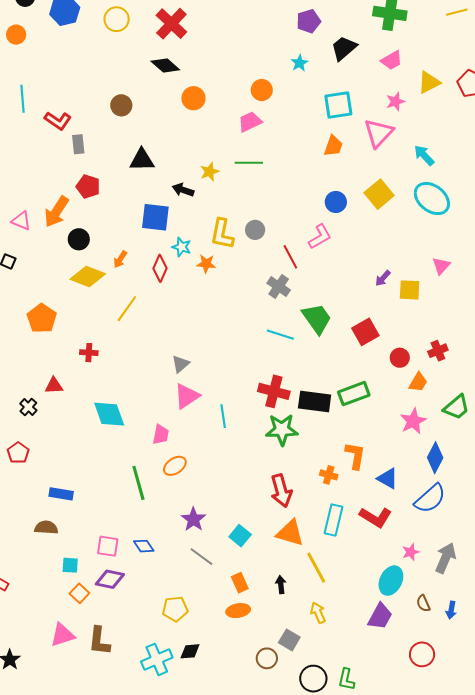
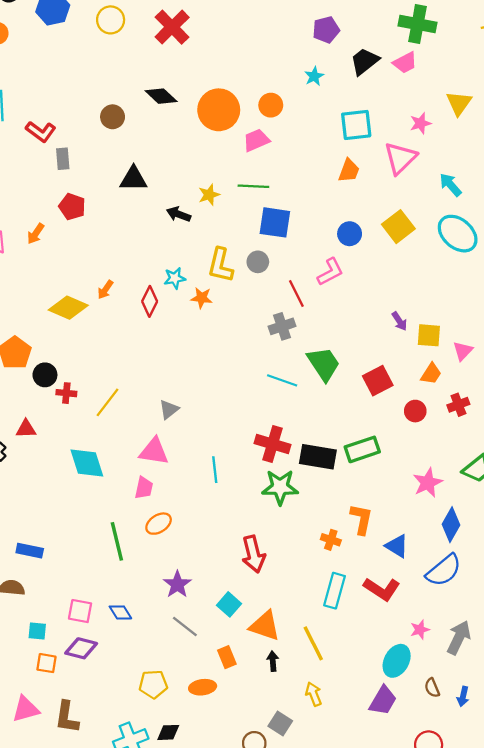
pink trapezoid: (392, 60) -> (405, 63), moved
black diamond: (165, 65) -> (161, 96), moved
yellow triangle: (429, 82) -> (459, 103), turned -30
orange circle: (193, 98) -> (219, 110), moved, size x1.6
orange arrow: (56, 212) -> (36, 234), size x0.6
blue square: (155, 217) -> (275, 222), moved
black circle: (79, 239) -> (45, 375), moved
cyan star: (182, 247) -> (175, 278), turned -30
pink triangle: (441, 266) -> (463, 351), moved
purple arrow: (383, 278) -> (399, 321), turned -78
gray cross: (279, 287) -> (282, 326), turned 35
yellow line: (127, 309) -> (107, 402), moved
orange trapezoid: (418, 382) -> (431, 374), moved
pink triangle: (187, 396) -> (154, 451), moved, turned 40
red arrow: (281, 491) -> (253, 554), moved
orange triangle: (290, 533) -> (265, 626), moved
orange square: (79, 593) -> (46, 663), turned -36
orange ellipse: (238, 611) -> (203, 687), moved

